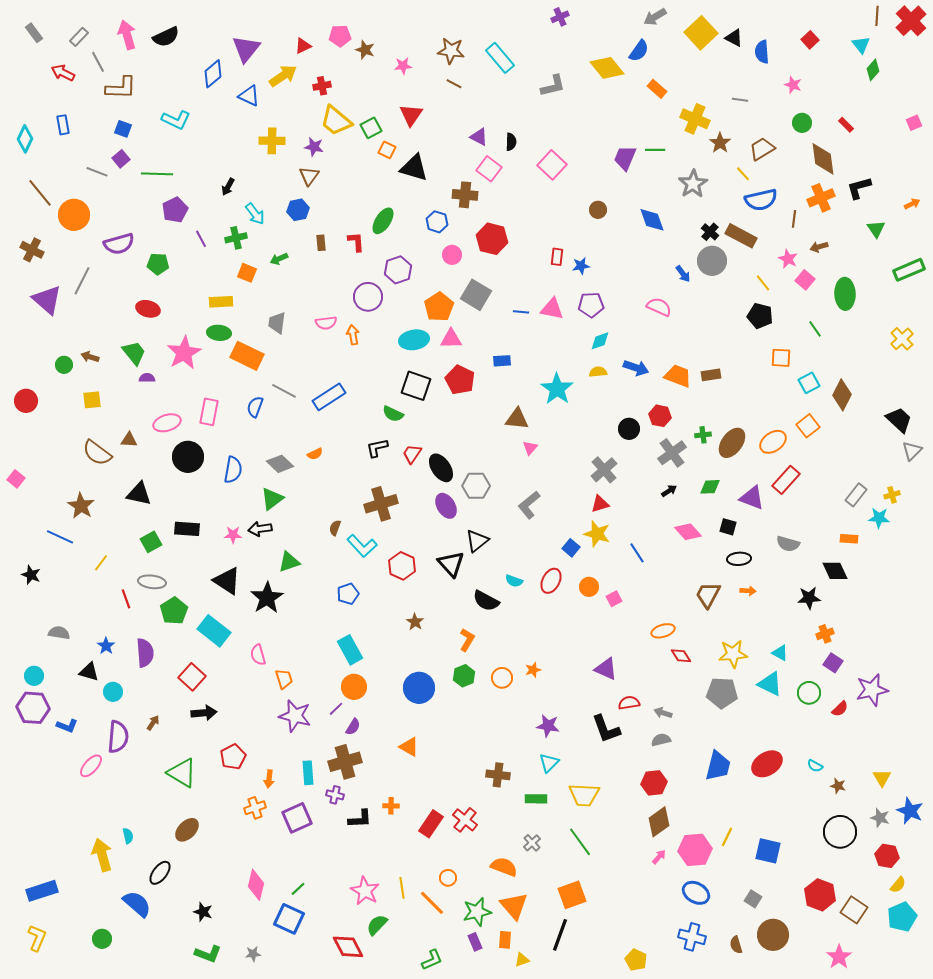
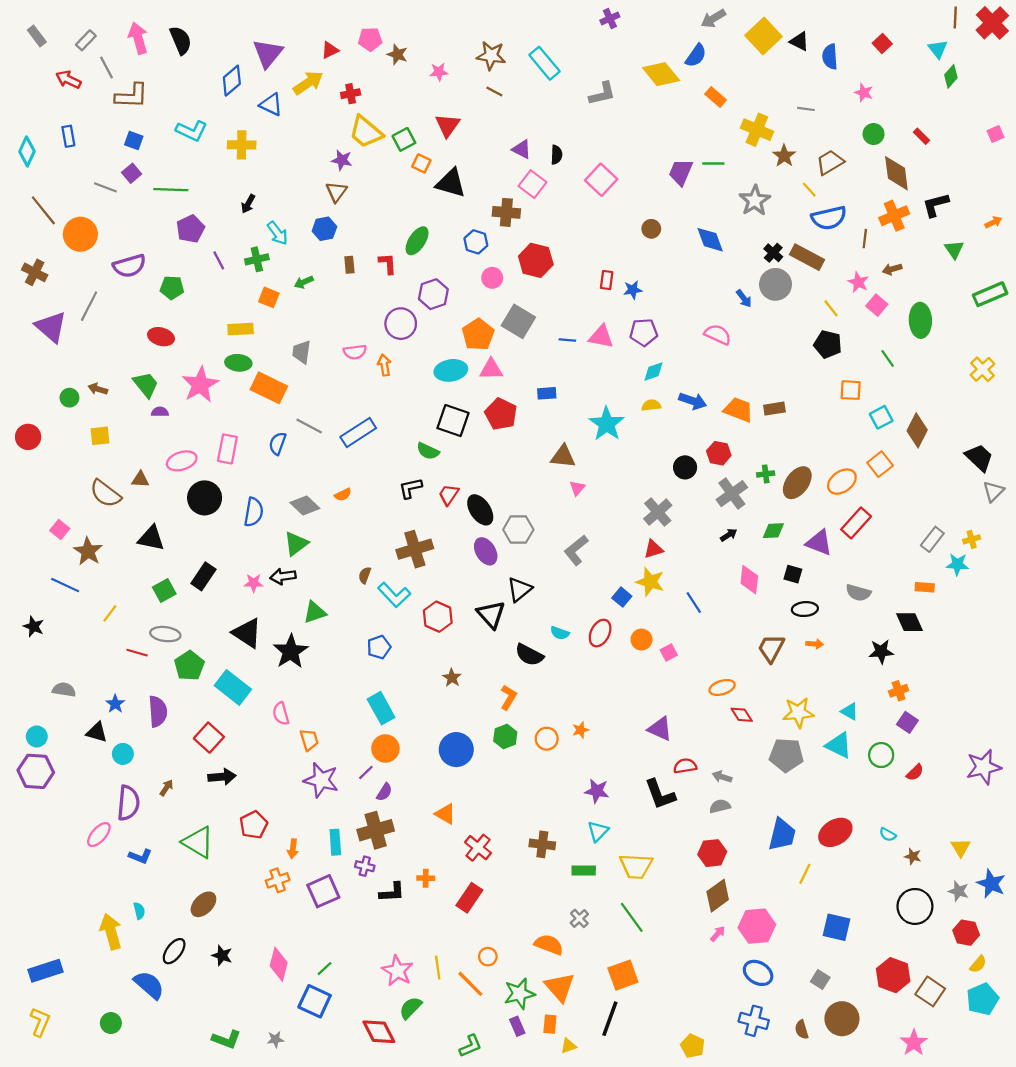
black semicircle: (166, 37) -> (181, 40), turned -88
yellow cross: (272, 141) -> (242, 145), moved
pink square: (16, 479) -> (60, 530), moved
black rectangle: (187, 529) -> (203, 576), turned -60
pink diamond: (688, 532) -> (749, 580), turned 48
red line: (126, 599) -> (137, 653), turned -54
purple star: (872, 690) -> (984, 767), moved
blue L-shape: (67, 726) -> (140, 856), moved
red cross: (465, 820) -> (478, 848), moved
yellow line: (727, 837) -> (805, 874), moved
black star: (203, 912) -> (222, 955), moved

